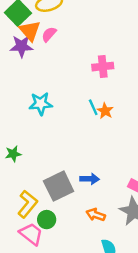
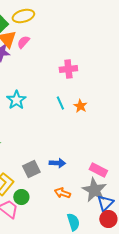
cyan star: (41, 104) -> (16, 100), turned -30
orange star: (105, 111) -> (80, 106), moved
gray square: (59, 186) -> (31, 169), size x0.7

